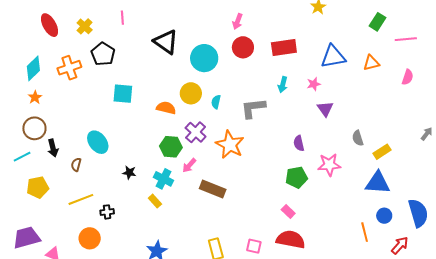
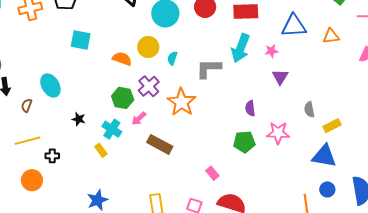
cyan arrow: (283, 85) -> (241, 48), size x1.8
pink rectangle: (288, 212) -> (212, 173), moved

